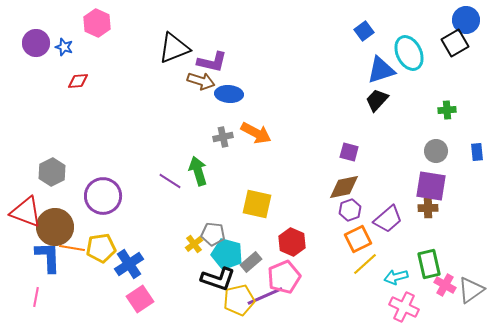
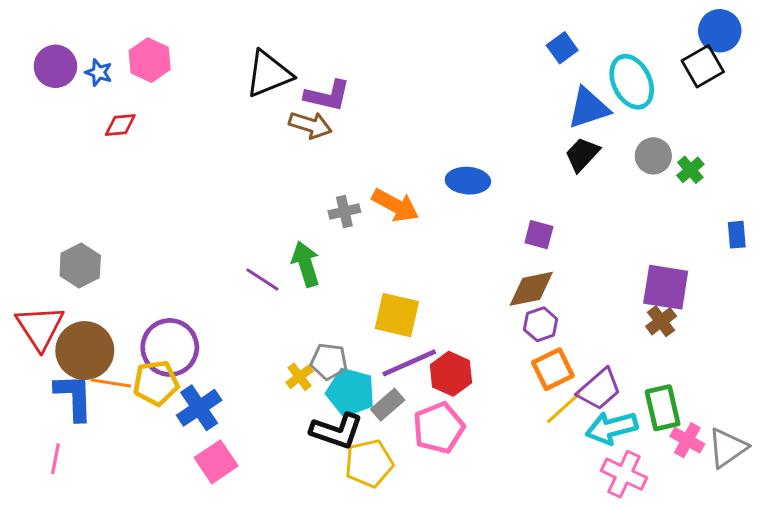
pink hexagon: (97, 23) -> (150, 60), moved
blue ellipse: (229, 94) -> (468, 181), moved
green cross: (447, 110) -> (690, 170), turned -36
gray circle: (436, 151) -> (653, 156), moved
purple circle: (103, 196) -> (170, 347), moved
brown cross: (428, 208) -> (661, 321), turned -36
red triangle: (26, 212) -> (40, 327), turned 36
purple trapezoid: (388, 219) -> (599, 389), moved
cyan arrow: (396, 277) -> (612, 428), size x1.4
purple line: (265, 296) -> (409, 363), moved

